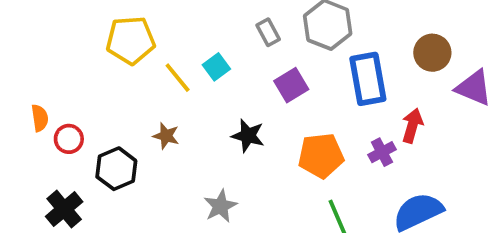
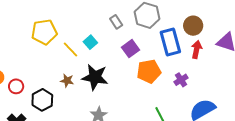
brown circle: (432, 53) -> (193, 26), moved
red arrow: (412, 126) -> (197, 50), moved
black star: (248, 136) -> (95, 77), moved, size x1.5
orange pentagon: (321, 156) -> (149, 71), moved

